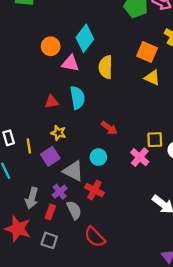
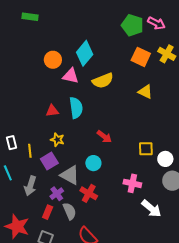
orange square: (147, 52) -> (141, 57), moved
yellow semicircle: (106, 67) -> (103, 81), turned -115
pink cross: (140, 157) -> (132, 183), moved, turned -30
gray arrow: (32, 198) -> (30, 186), moved

